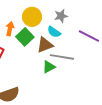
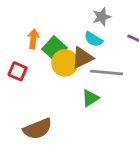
yellow circle: (32, 17) -> (65, 63), moved
green triangle: (49, 67) -> (90, 98), moved

